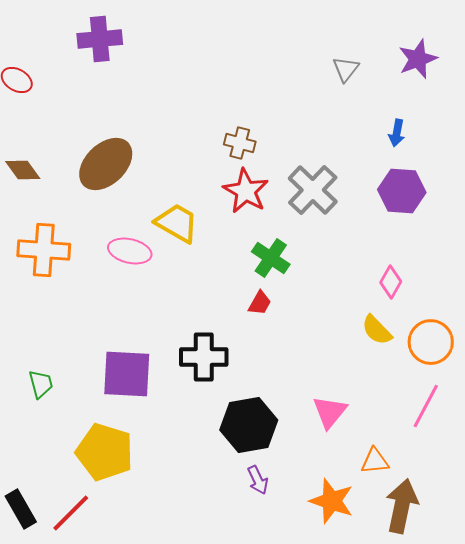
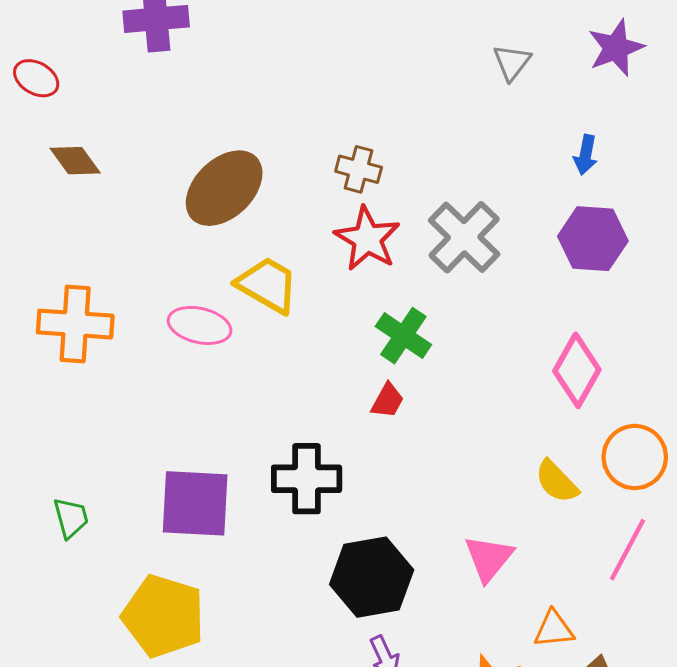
brown ellipse: (106, 164) -> (224, 188), moved
brown diamond: (23, 170) -> (75, 161), moved
pink diamond: (391, 282) -> (577, 370), size x1.5
yellow semicircle: (377, 330) -> (557, 482), moved

